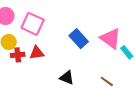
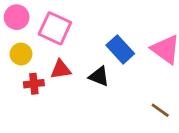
red cross: (18, 55) -> (34, 84), moved
black triangle: (67, 78) -> (99, 76), moved

